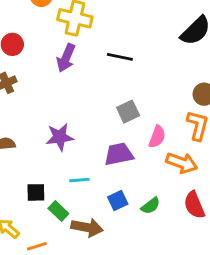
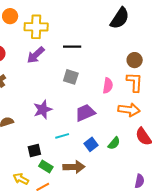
purple arrow: (66, 58) -> (36, 55), turned 36
gray square: (128, 112) -> (71, 77), moved, turned -35
pink semicircle: (157, 137) -> (108, 86), moved
green rectangle: (58, 211) -> (46, 167), moved

